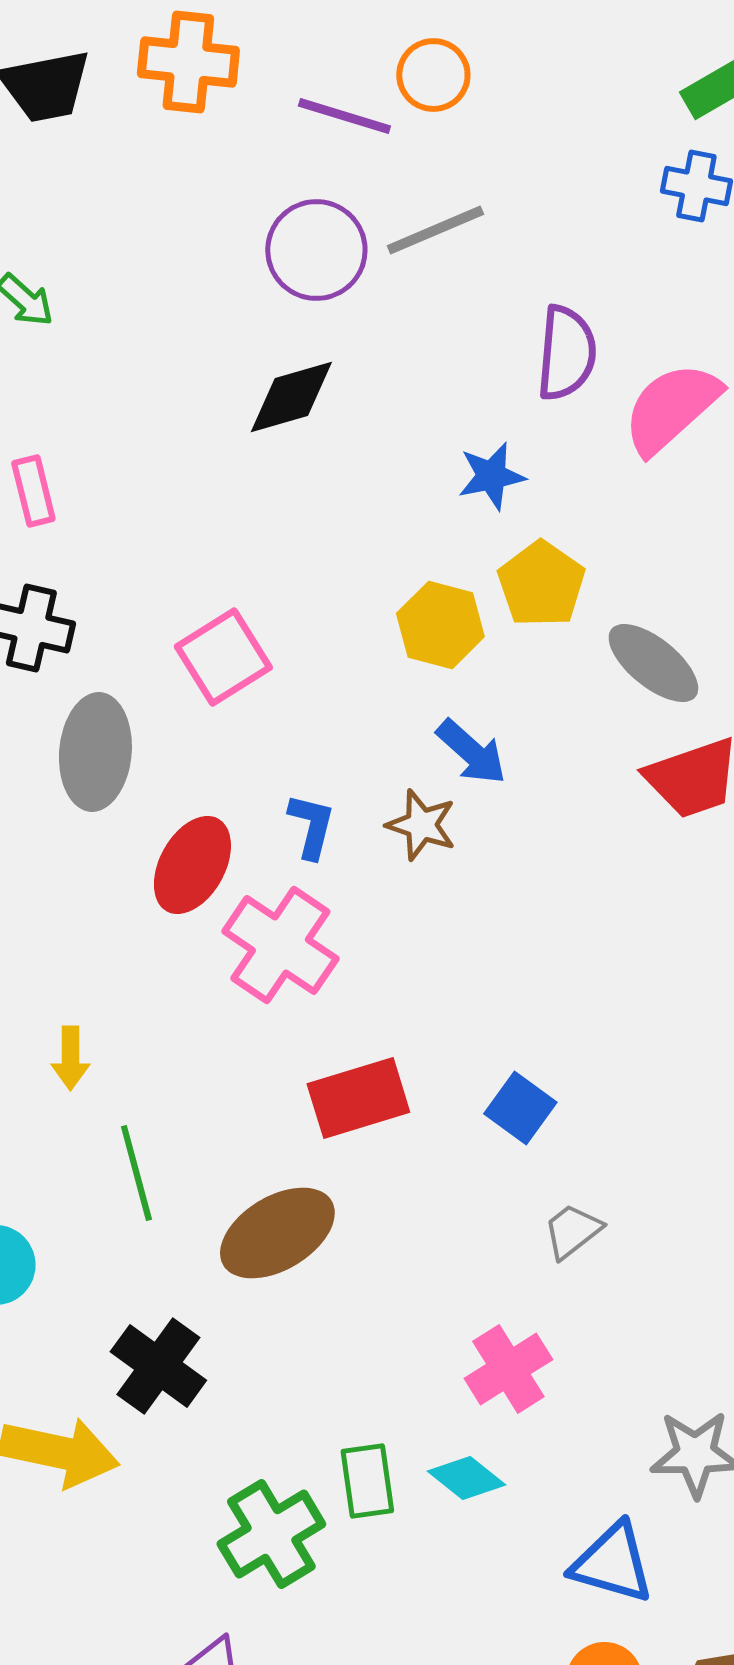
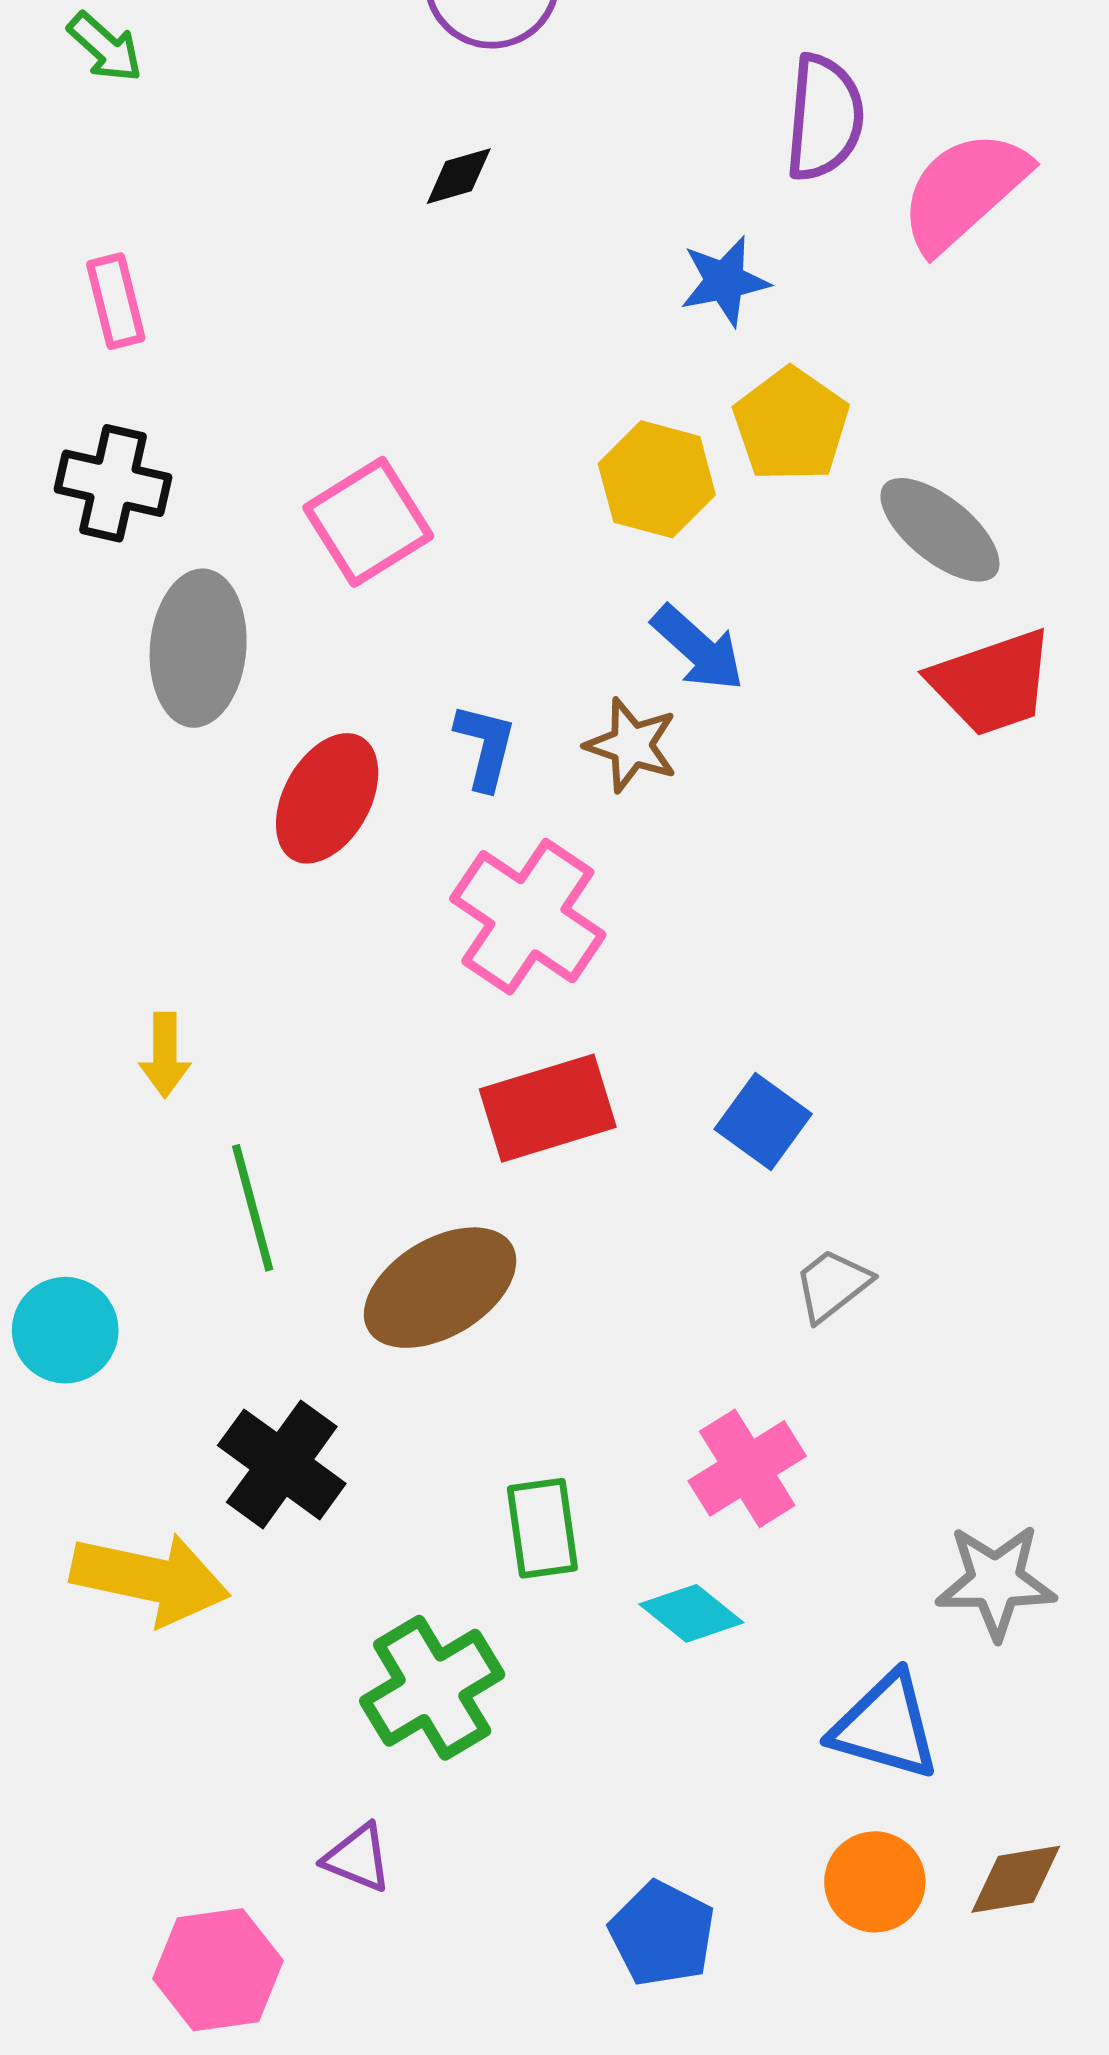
black diamond: (291, 397) -> (459, 176), size x0.6
pink cross: (280, 945) -> (528, 917), moved
green rectangle: (367, 1481) -> (542, 1528), moved

